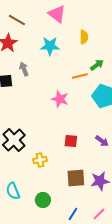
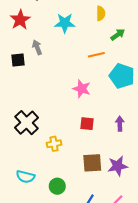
green arrow: (97, 65) -> (118, 35), moved
pink star: (60, 99) -> (82, 89), moved
purple arrow: (102, 141) -> (120, 124), turned -128
cyan semicircle: (13, 191) -> (25, 177), turned -54

